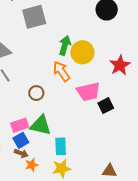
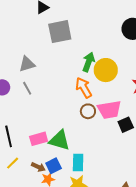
brown circle: (36, 93) -> (88, 111), moved
blue square: (21, 140) -> (54, 166), moved

